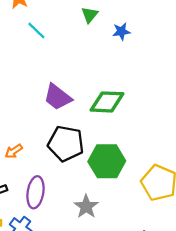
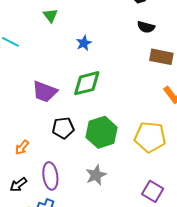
blue star: (121, 31) -> (84, 43), moved
black pentagon: (66, 144) -> (63, 128), size x0.7
gray star: (86, 207) -> (96, 175), turned 30

